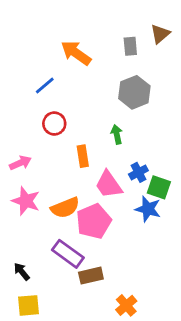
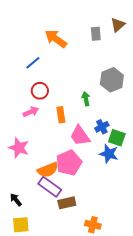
gray hexagon: (134, 92) -> (112, 80), moved
pink arrow: (20, 163) -> (31, 112), moved
orange semicircle: (65, 208) -> (48, 170), moved
orange cross: (126, 305) -> (93, 225), turned -35

